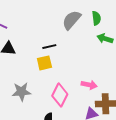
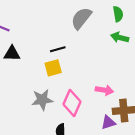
green semicircle: (96, 18) -> (118, 14), moved
gray star: (21, 92) -> (42, 100), moved

